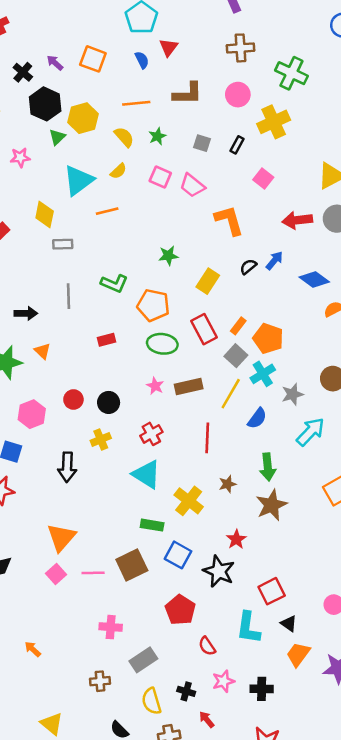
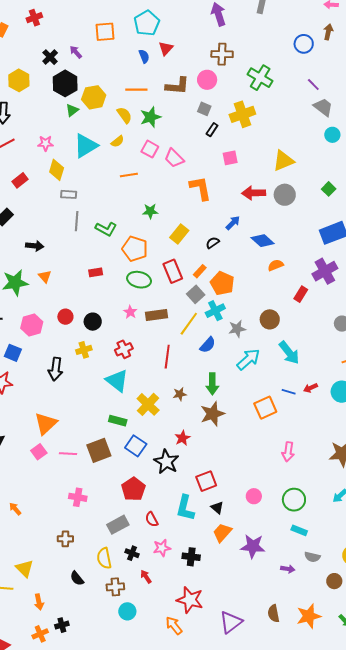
orange square: (93, 59) -> (105, 32), moved, turned -30
pink circle: (238, 95) -> (207, 80), moved
green star: (157, 136) -> (151, 117), size x1.5
gray square: (202, 143) -> (204, 109), moved
pink star: (20, 157) -> (45, 143), moved
pink square: (263, 179) -> (230, 158), turned 35
orange line: (107, 211) -> (129, 175), moved
black semicircle: (248, 267) -> (213, 243), moved
gray line: (68, 296) -> (77, 221), moved
gray rectangle: (143, 660) -> (118, 525), moved

